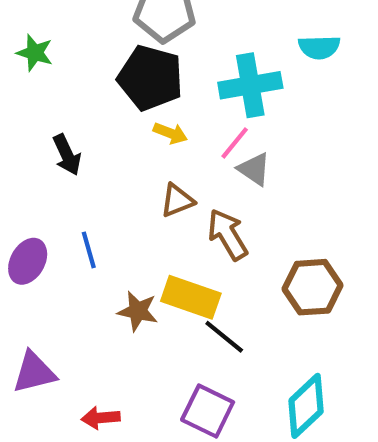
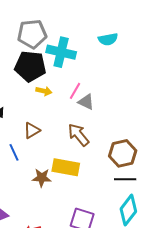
cyan cross: (250, 85) -> (61, 52), moved, turned 32
brown triangle: (177, 200) -> (32, 130), moved
black line: (224, 337) -> (125, 179), moved, turned -30

